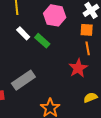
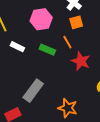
green rectangle: (42, 41) -> (47, 50), moved
orange line: (88, 48) -> (67, 42), moved

